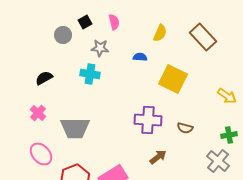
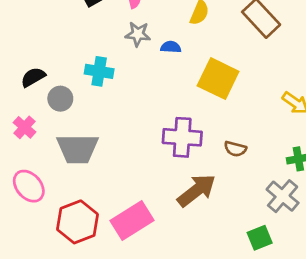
gray circle: (63, 35) -> (60, 99), moved
gray star: (100, 48) -> (138, 34), moved
brown arrow: (158, 157) -> (197, 190), size x1.6

